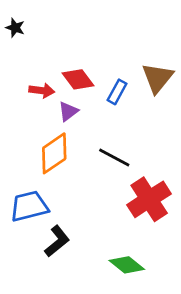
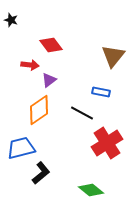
red diamond: (78, 79) -> (51, 45), moved
blue rectangle: (117, 92) -> (101, 92), moved, turned 72

